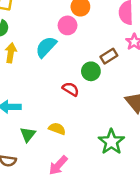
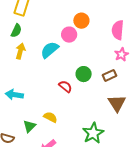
brown rectangle: (109, 56) -> (110, 75), moved
green triangle: (28, 134) -> (29, 126), moved

